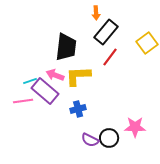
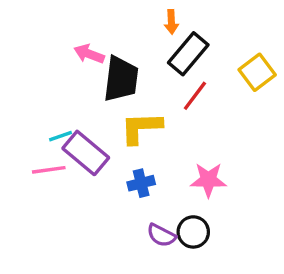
pink arrow: (55, 75) -> (89, 54), moved
pink star: (135, 127) -> (208, 180), moved

